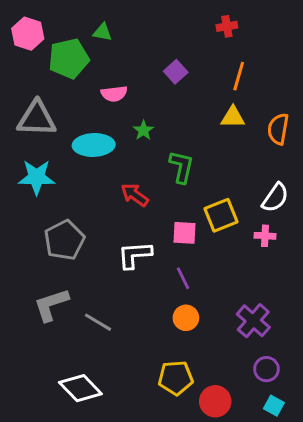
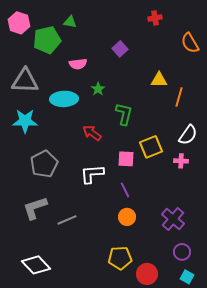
orange line: (239, 76) -> (179, 97), moved
orange semicircle: (278, 129) -> (190, 43), moved, turned -40
gray line: (98, 322) -> (67, 220), turned -54
white diamond: (80, 388) -> (36, 265), moved

